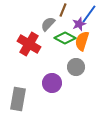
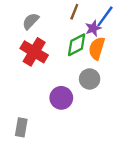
gray semicircle: (48, 24) -> (31, 21), moved
green diamond: (65, 38) -> (77, 45), turned -55
gray rectangle: (18, 99) -> (21, 127), moved, size x0.7

